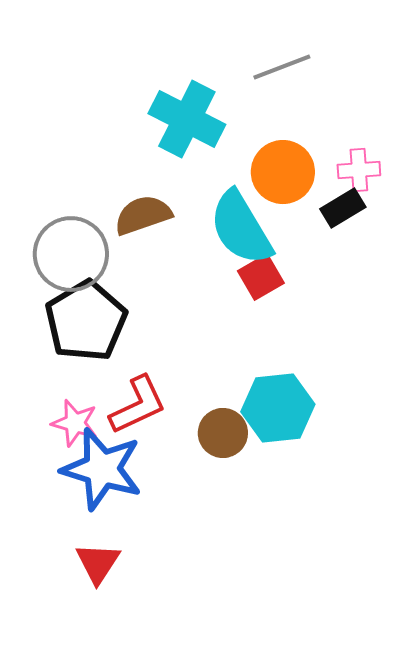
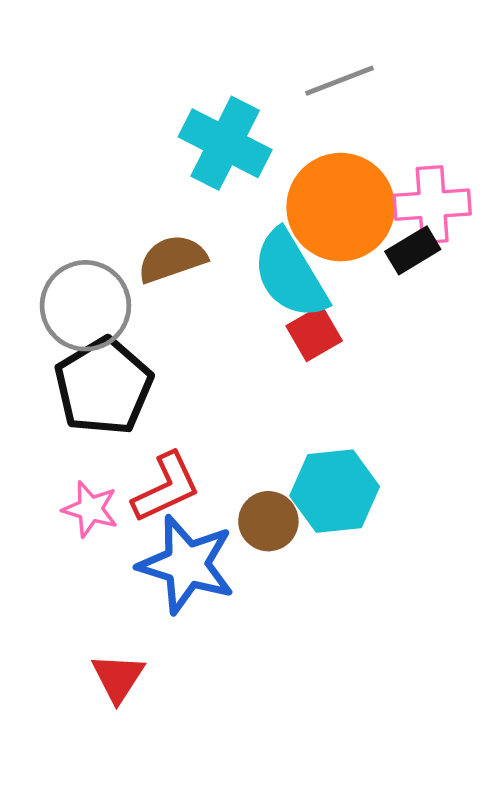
pink cross: (359, 170) -> (432, 205), size x1.5
orange circle: (283, 172) -> (341, 207), size x1.4
blue star: (102, 469) -> (187, 565), moved

